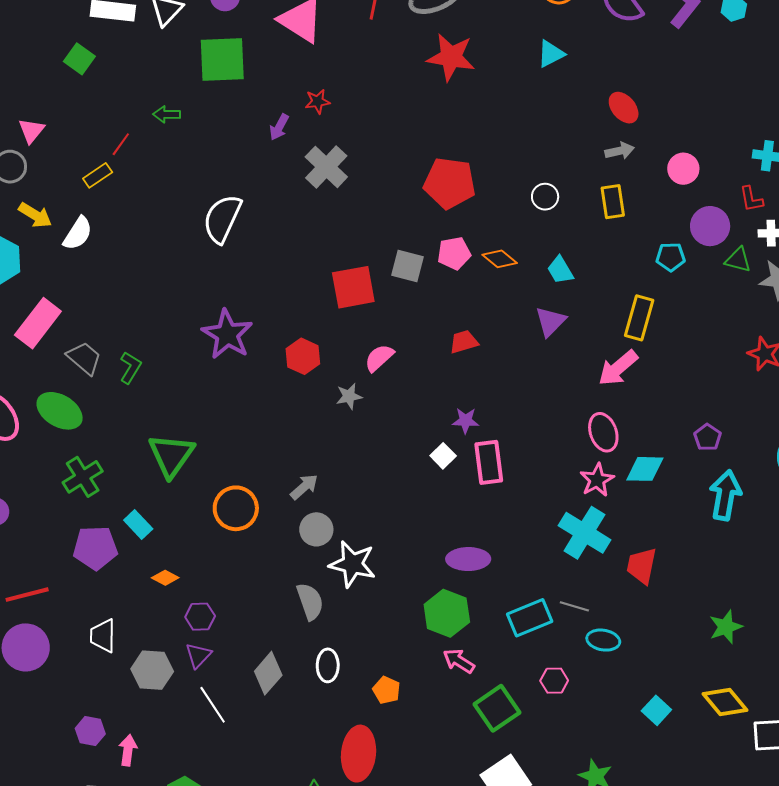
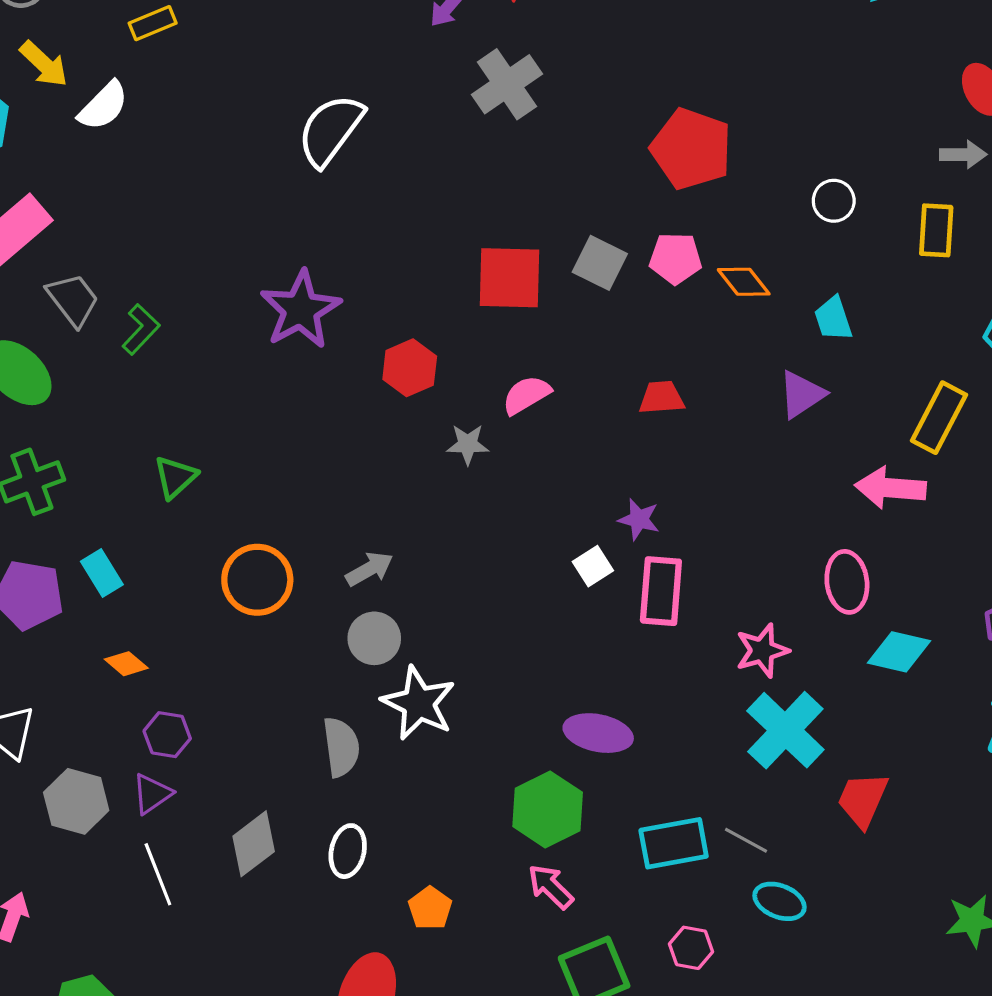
pink arrow: (618, 368) -> (890, 488), turned 33
green triangle: (171, 455) -> (175, 477), size x0.6
pink star: (597, 480) -> (762, 651), moved

